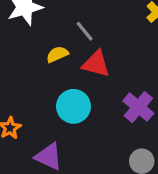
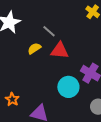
cyan circle: (73, 106) -> (68, 87), moved

